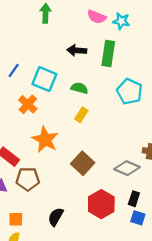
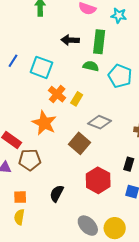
cyan star: (121, 21) -> (119, 16), moved
green semicircle: (79, 88) -> (91, 66), moved
orange cross: (28, 104) -> (57, 94), moved
gray diamond: (127, 168) -> (100, 122), moved
black rectangle: (134, 199) -> (129, 164), moved

